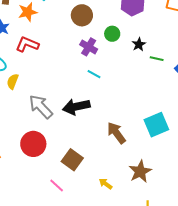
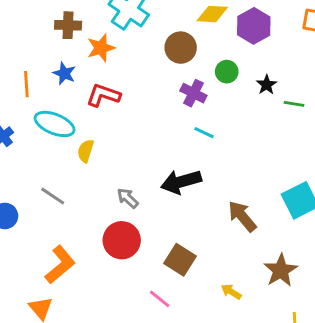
gray arrow: (41, 107) -> (128, 198), moved, size x0.6

